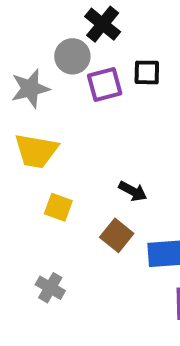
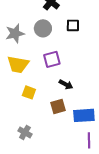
gray circle: (72, 56) -> (43, 28), moved
purple square: (105, 85) -> (52, 59), moved
brown square: (117, 235) -> (58, 106), turned 35

